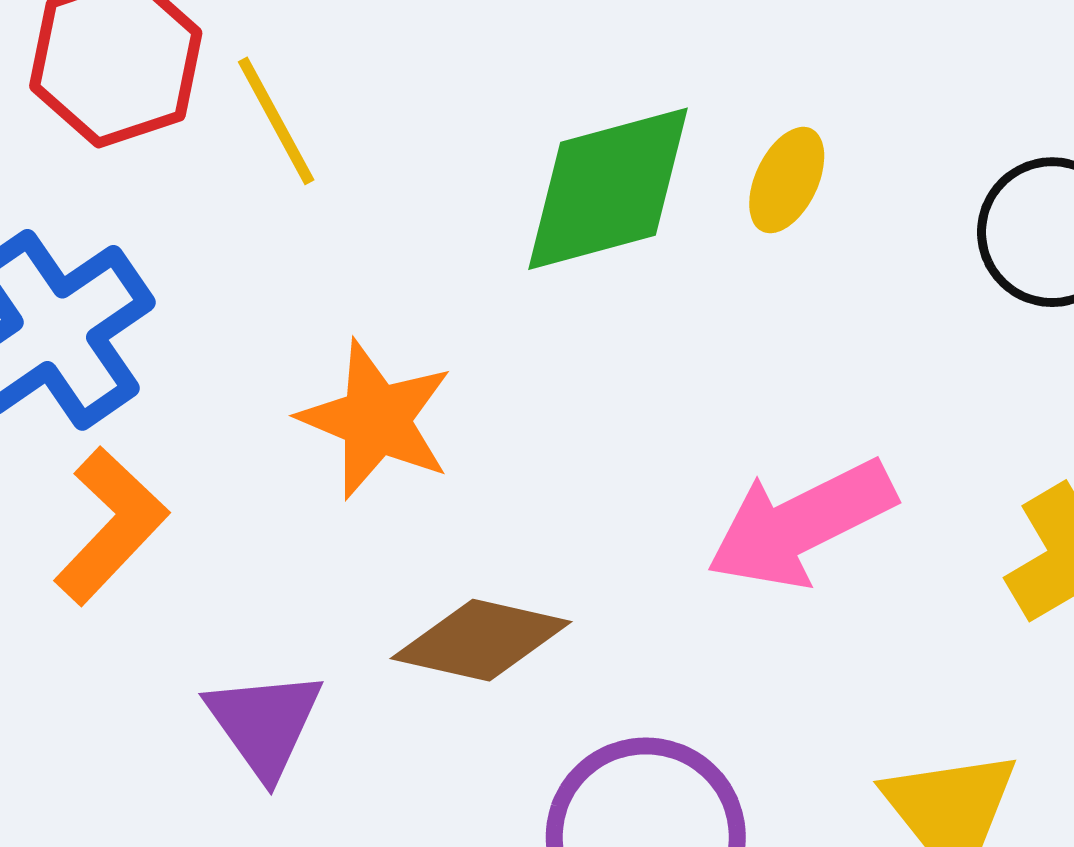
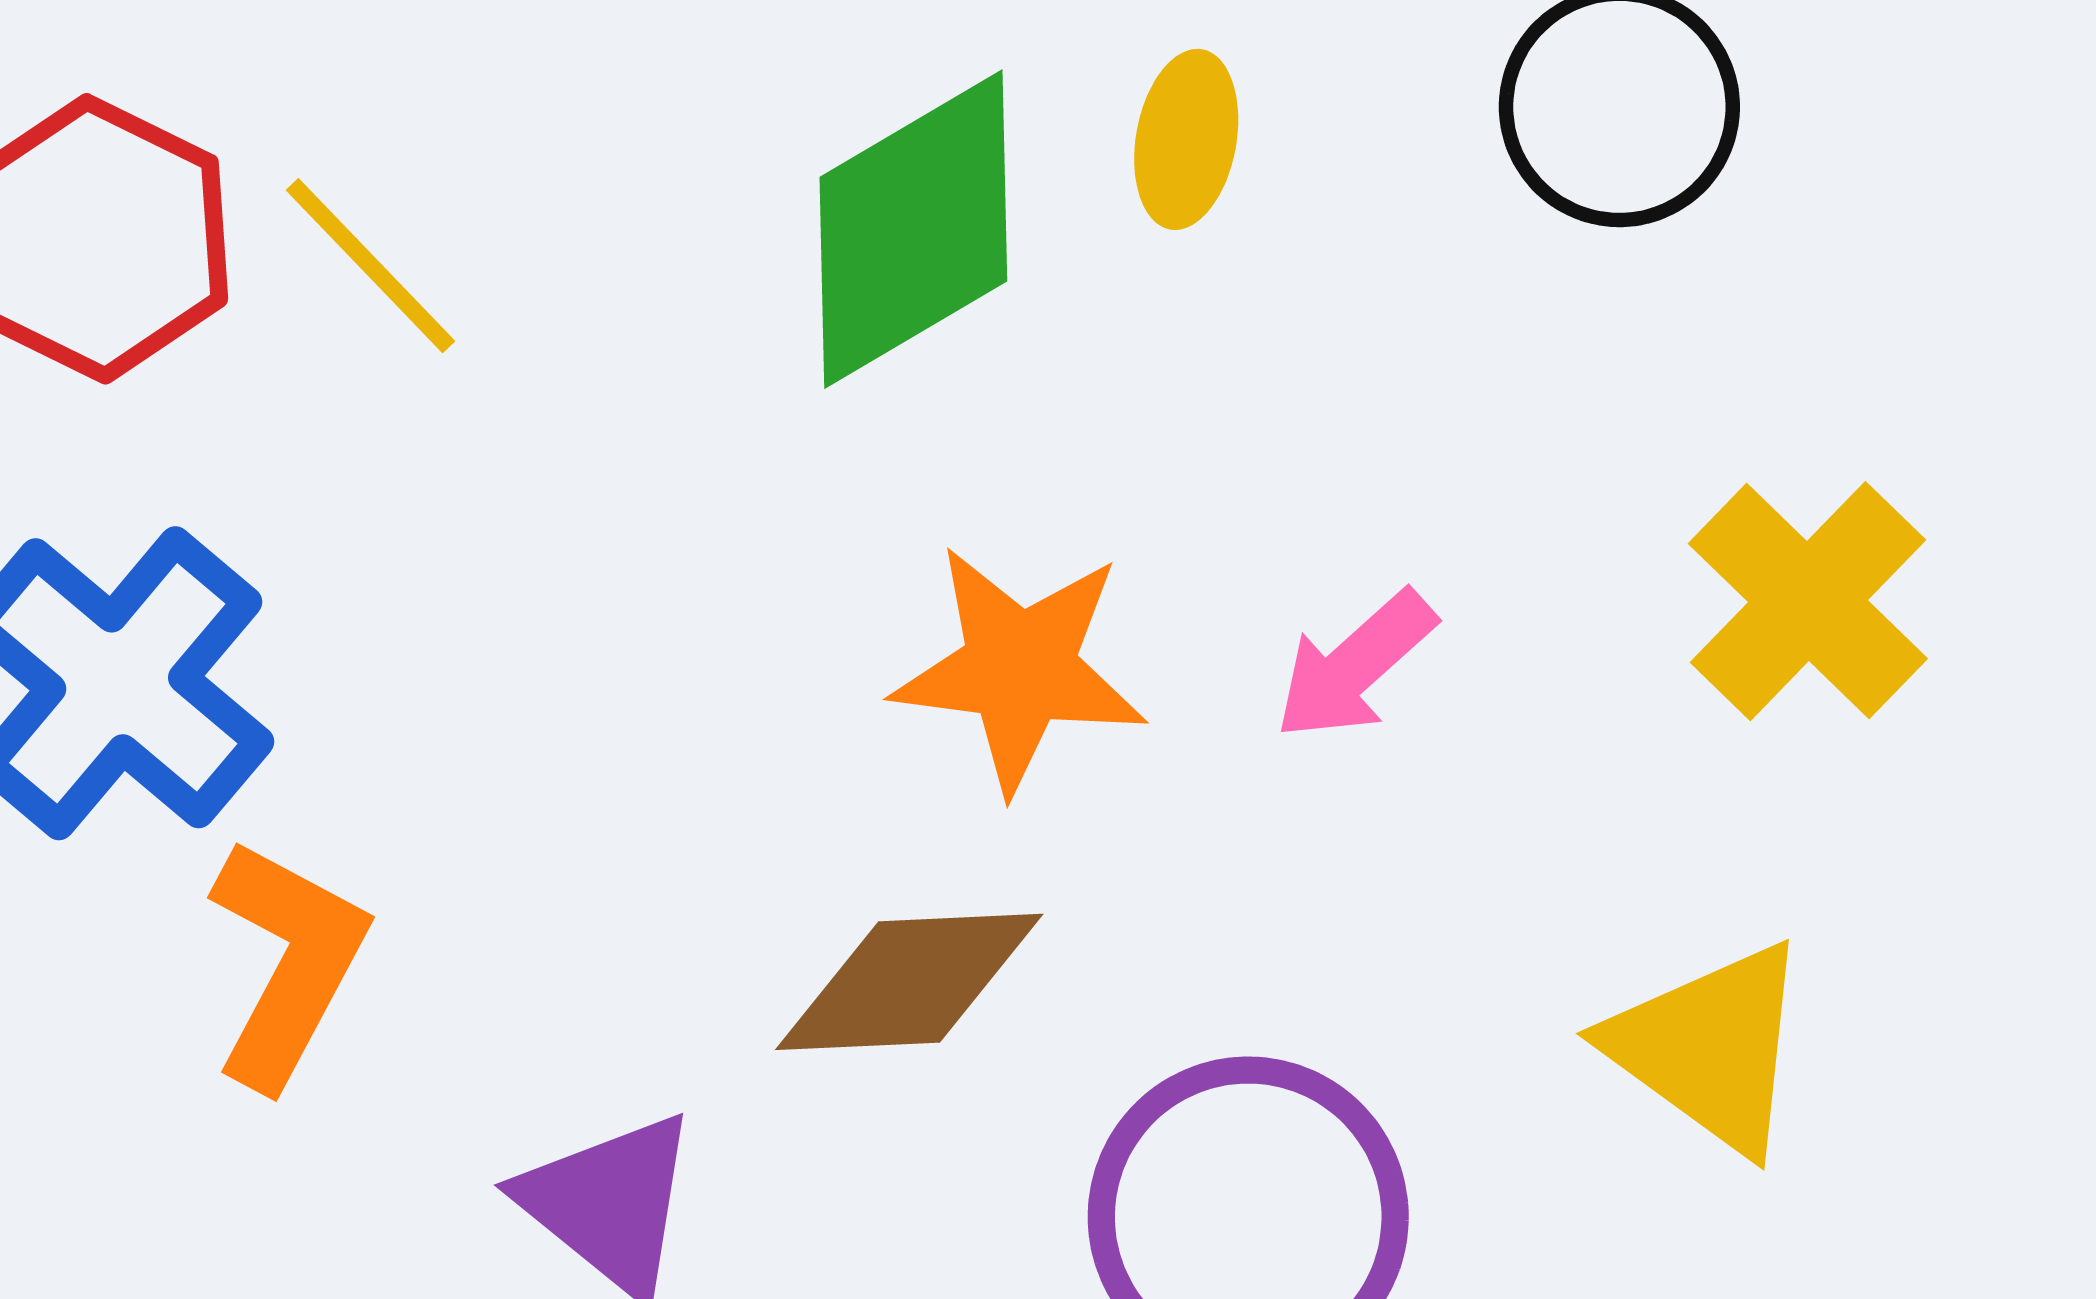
orange star: (376, 419) -> (1020, 668), moved
pink arrow: (801, 524) -> (1355, 666), size x0.6

